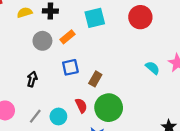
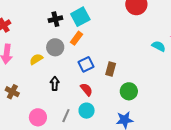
yellow semicircle: (25, 13) -> (36, 59), moved
cyan square: (95, 18) -> (80, 17), moved
red semicircle: (81, 106) -> (86, 89), moved
green circle: (109, 108) -> (129, 91), size x0.7

